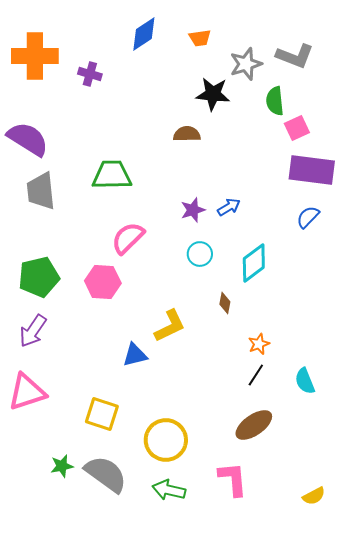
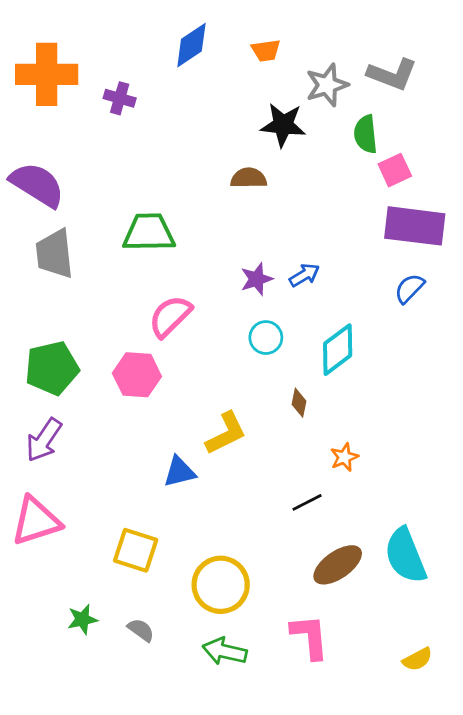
black line: (256, 375) -> (307, 502), moved, turned 30
cyan semicircle: (305, 381) -> (405, 556), moved, size x1.6
gray semicircle: (106, 474) -> (141, 630), size x0.5

